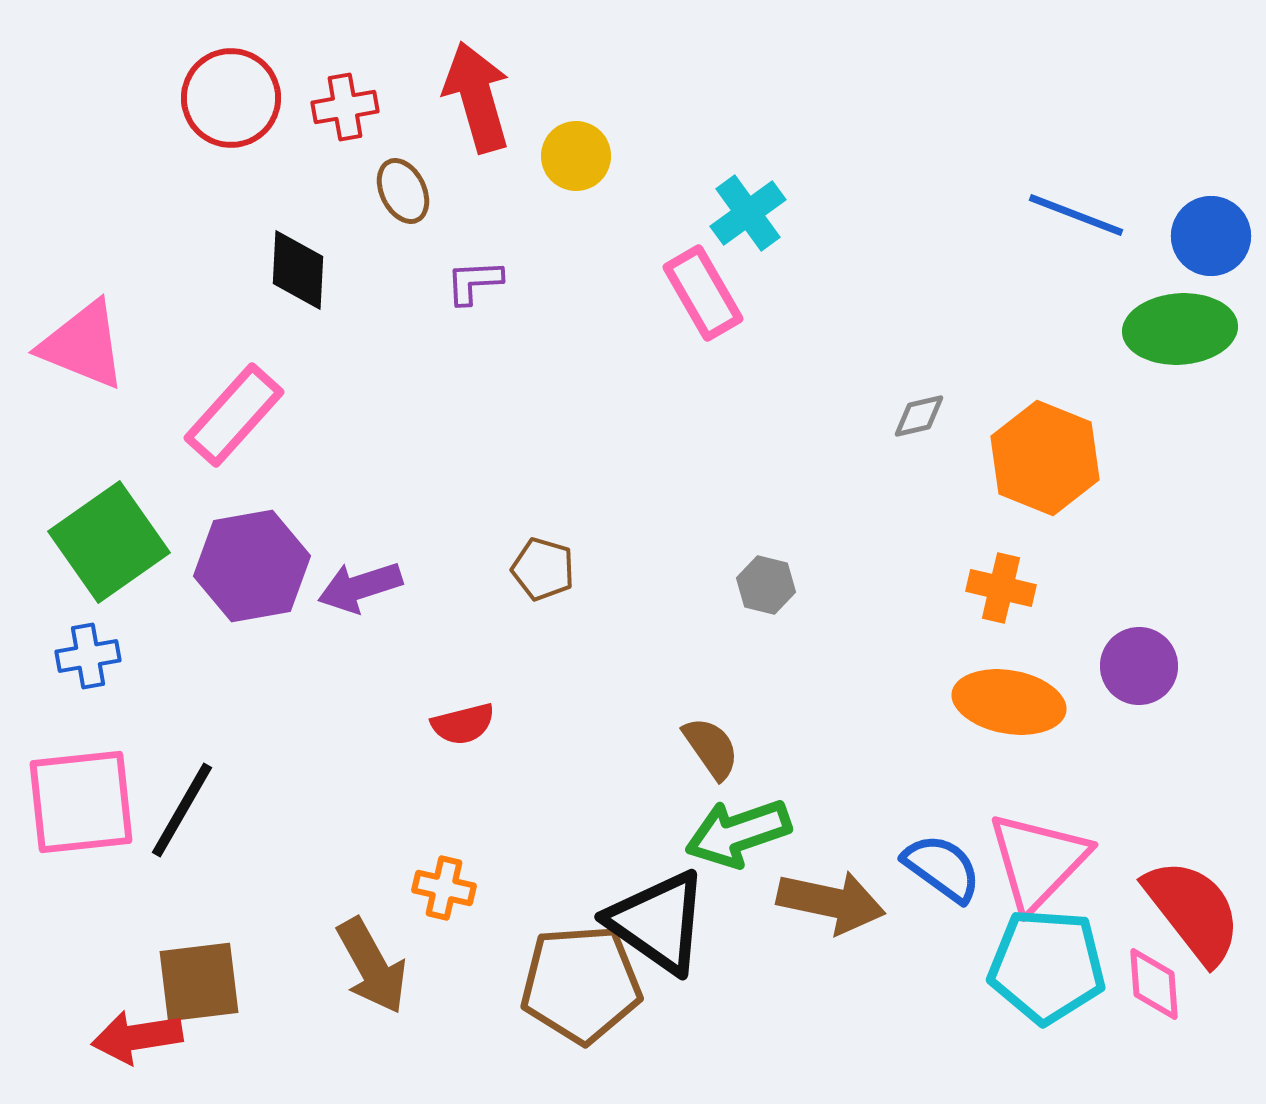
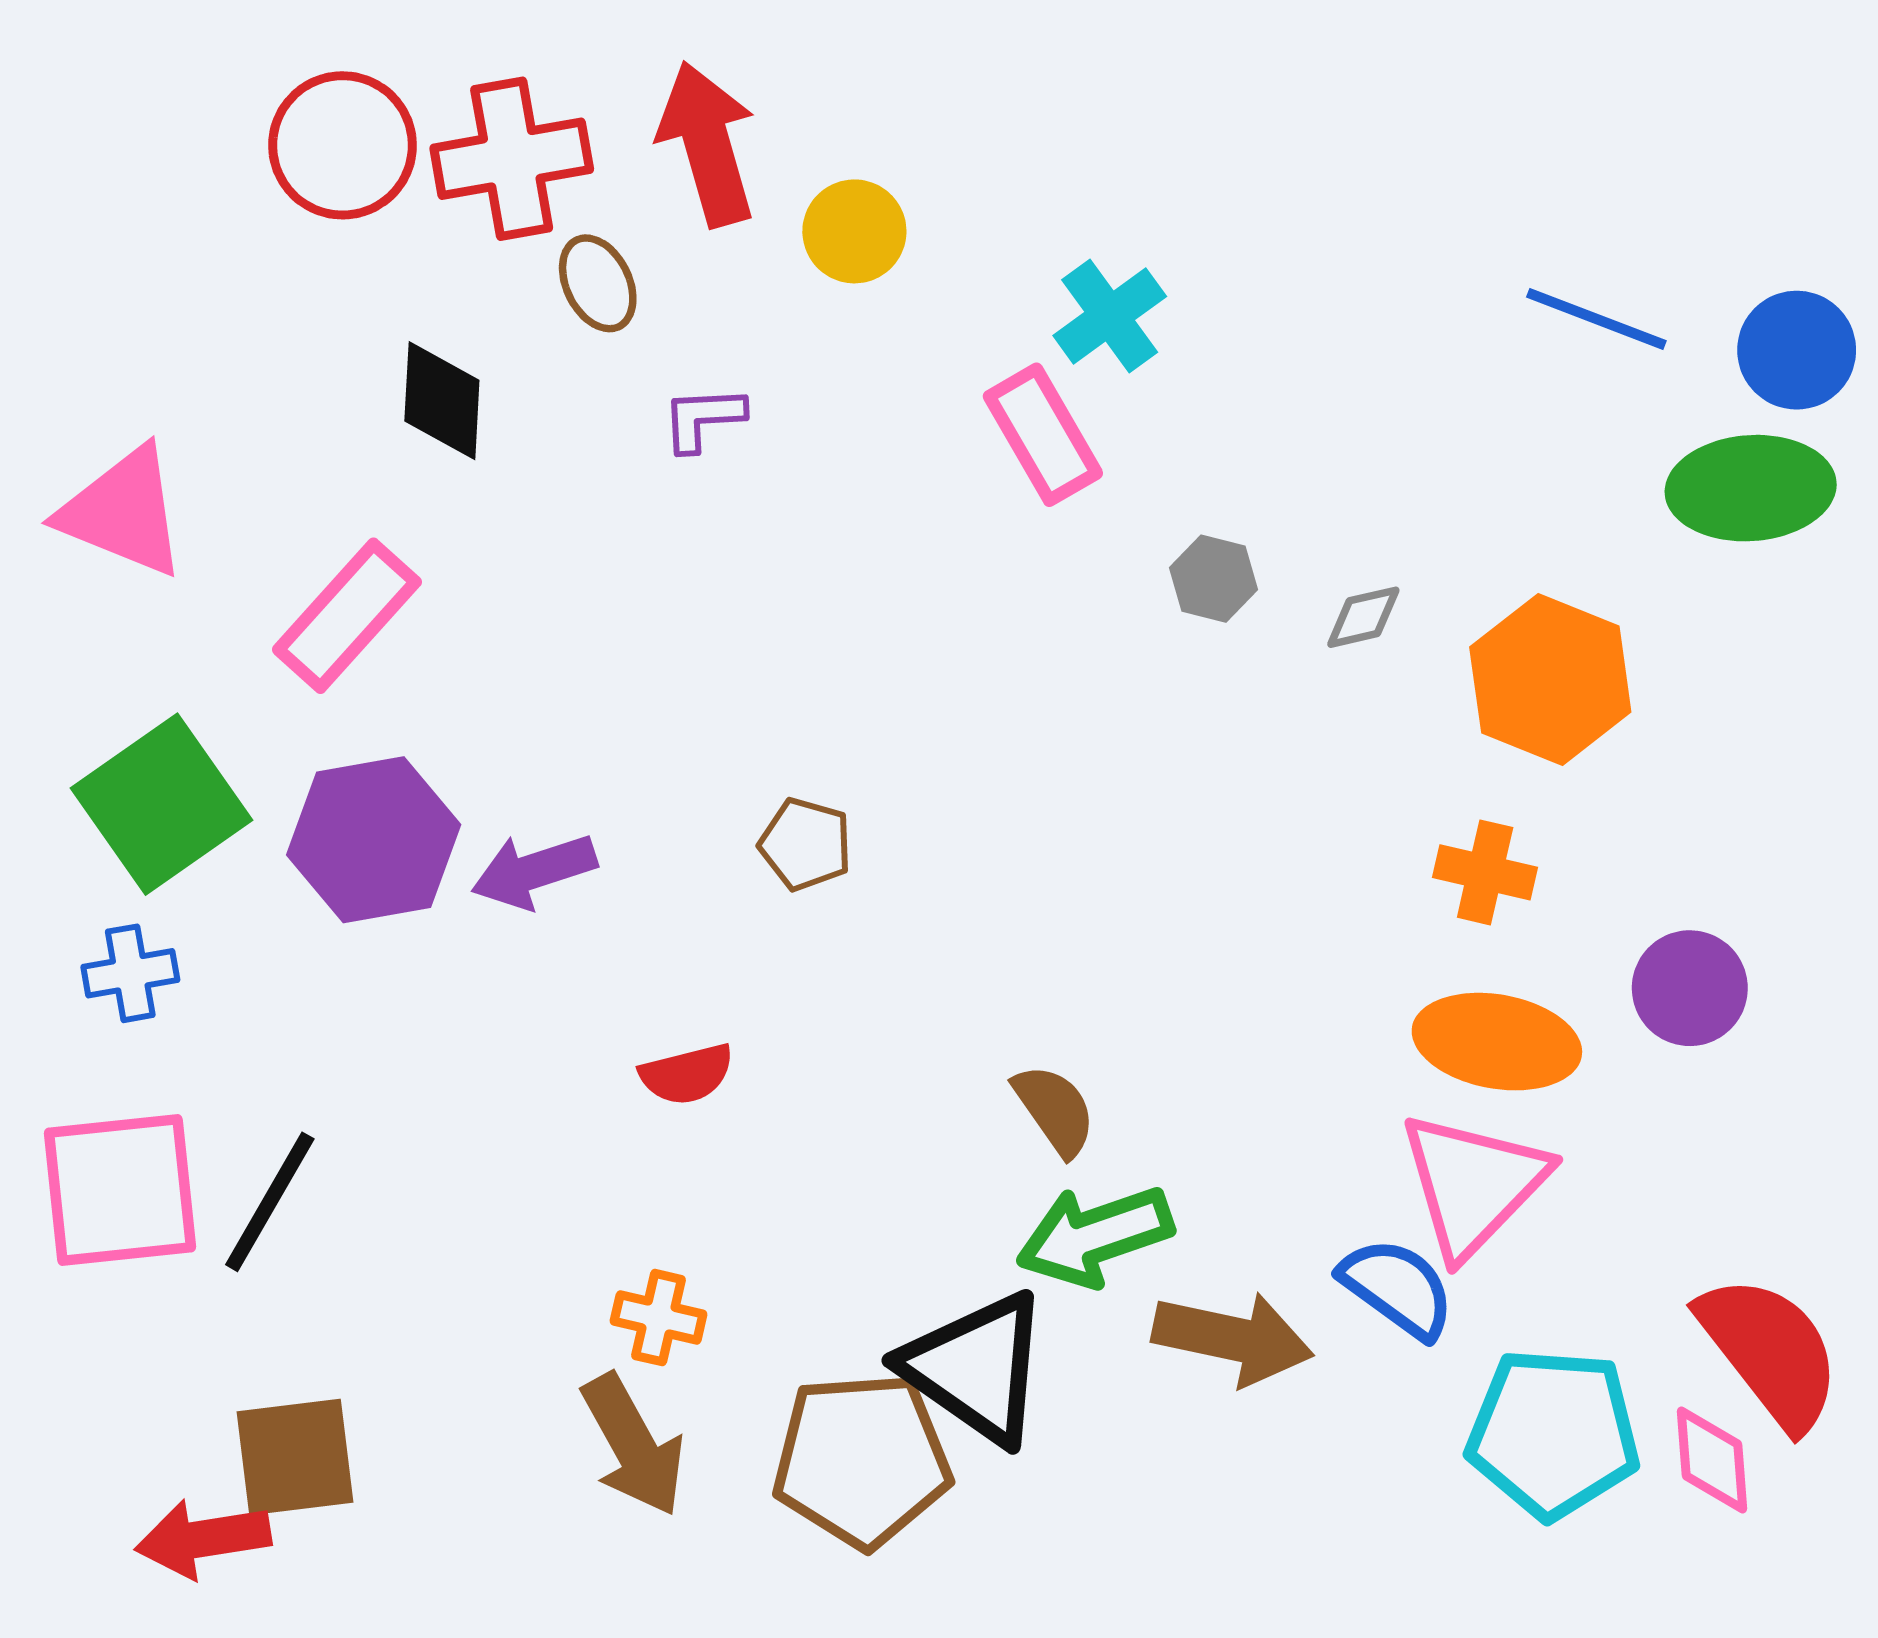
red cross: (345, 107) -> (512, 159), size x1.6
gray hexagon: (766, 585) -> (1214, 579), moved
pink triangle: (1038, 861) -> (1473, 1184), moved
brown arrow: (372, 966) -> (633, 1445), moved

